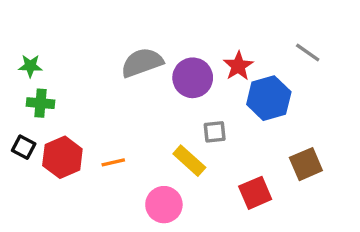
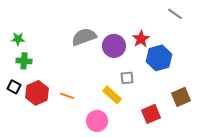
gray line: (308, 52) -> (175, 14), moved
orange line: (113, 162) -> (67, 96), turned 32

